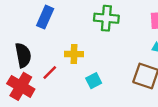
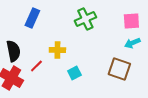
green cross: (106, 18) -> (85, 19), turned -30

